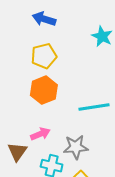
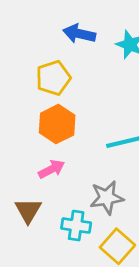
blue arrow: (44, 19) -> (79, 34), moved
pink arrow: (40, 134) -> (52, 169), moved

